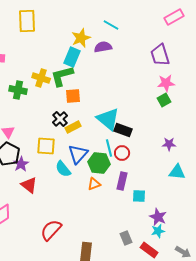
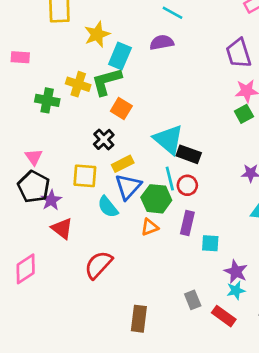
yellow star: (81, 38) -> (97, 34), moved
orange square: (73, 96) -> (121, 108), turned 35
yellow rectangle: (73, 127) -> (123, 164), moved
red semicircle: (51, 230) -> (98, 265), moved

